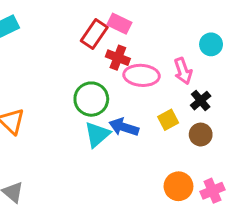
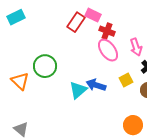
red cross: (118, 58) -> (107, 31), moved
pink ellipse: (142, 75) -> (108, 50), turned 50
green circle: (91, 99) -> (45, 66), moved

